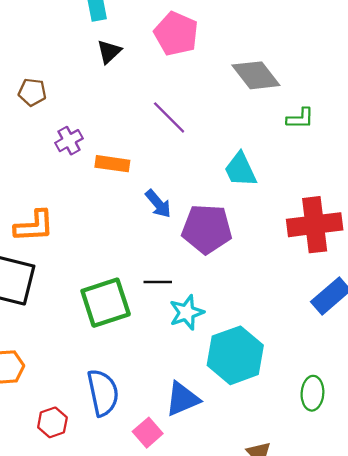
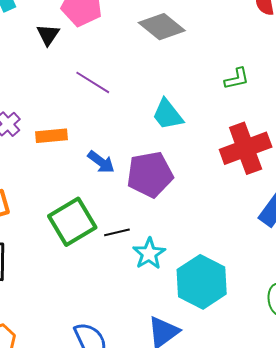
black triangle: (109, 52) -> (48, 35), moved
green L-shape: (300, 118) -> (237, 79), moved
green square: (106, 303) -> (72, 222), moved

